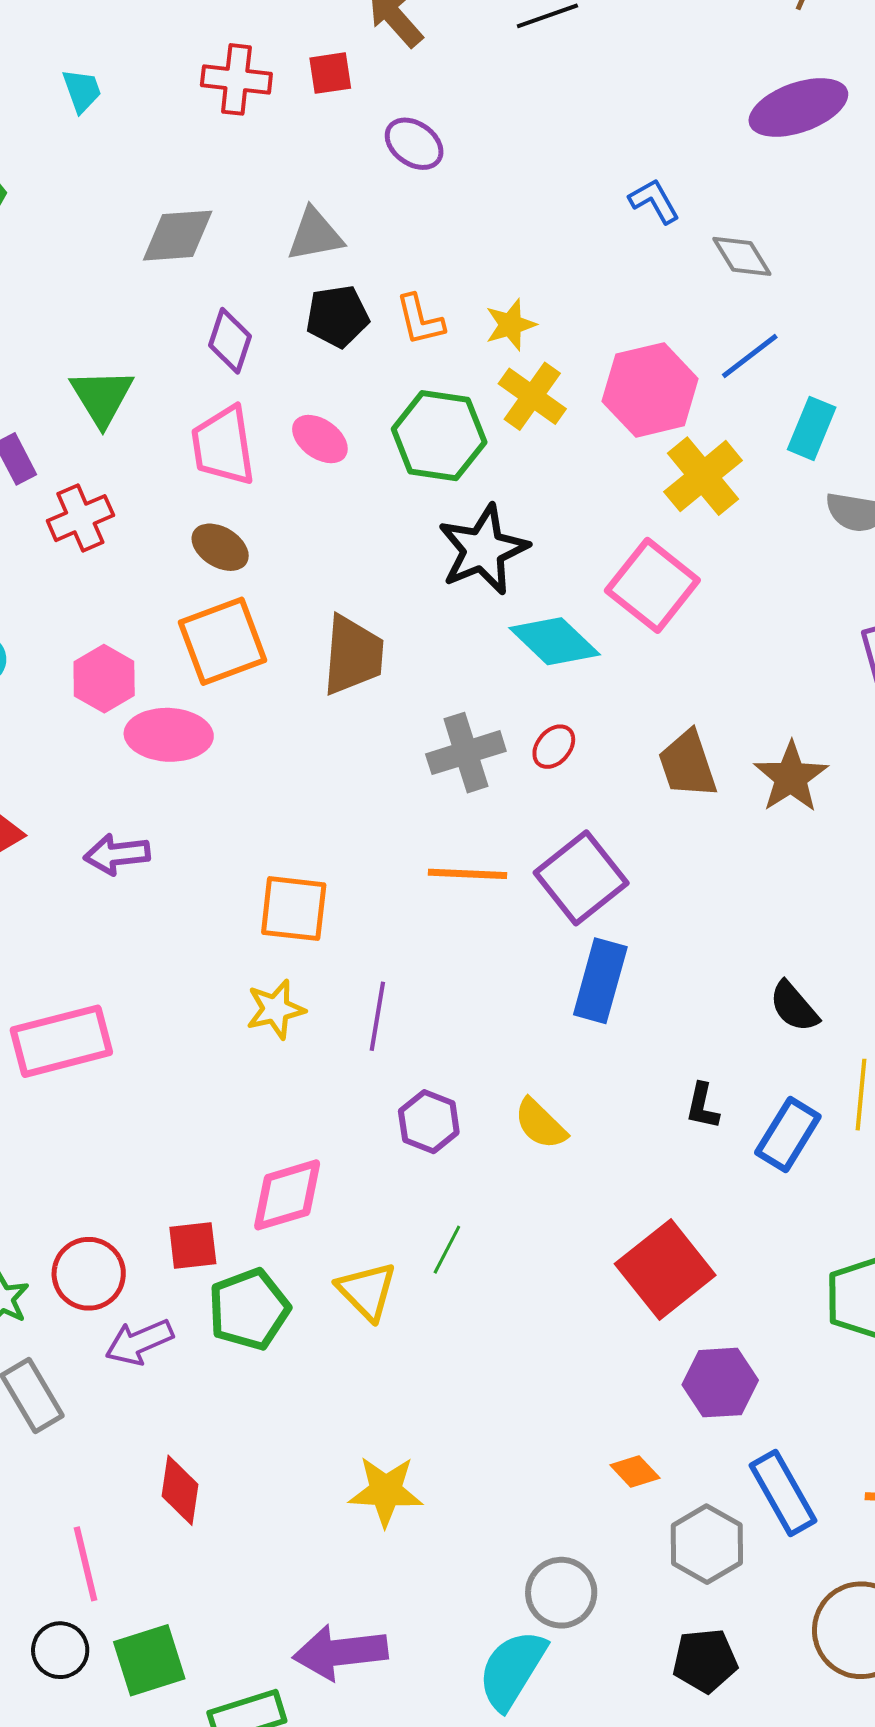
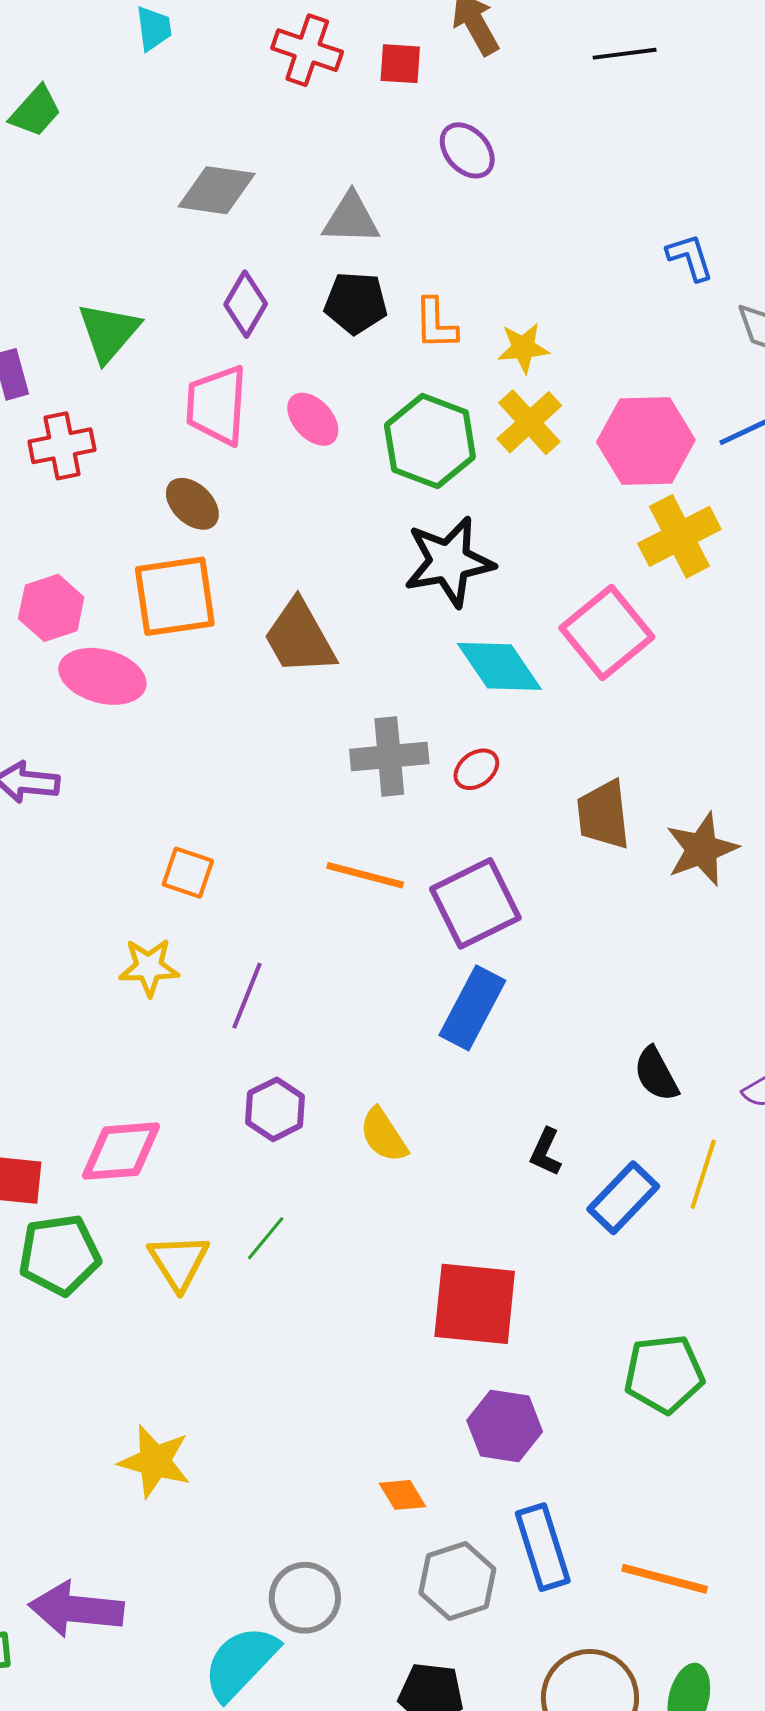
brown trapezoid: (353, 655) -> (299, 637), turned 134
orange square: (294, 909) -> (188, 873), size x0.7
red square: (665, 1270) -> (475, 1304), turned 32

